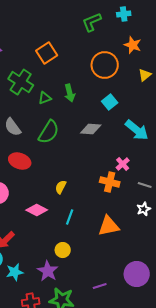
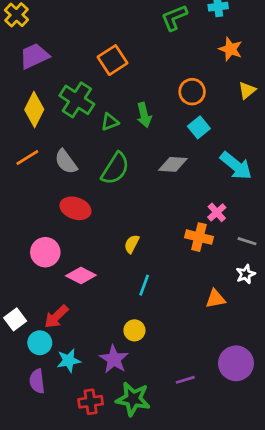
orange circle: (105, 65) -> (192, 92), moved, size x0.7
pink diamond: (37, 210) -> (81, 276), moved
orange triangle: (109, 226) -> (215, 299), moved, size x0.7

